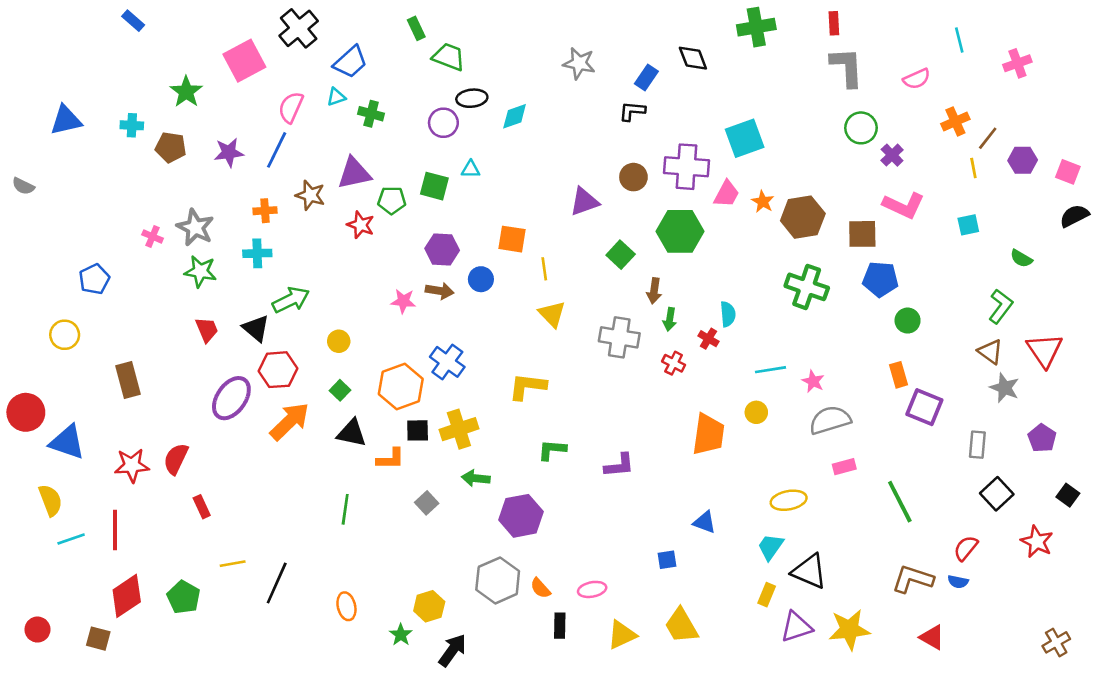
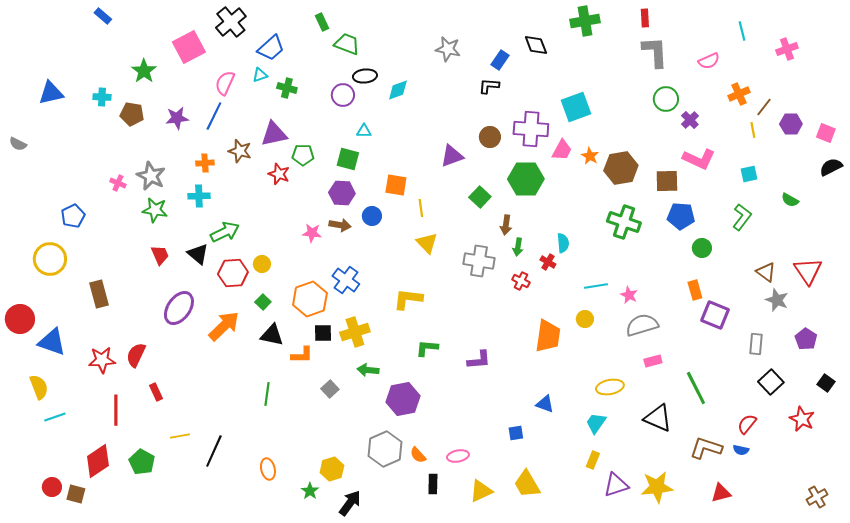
green square: (434, 186) -> (348, 159), moved
green L-shape: (1001, 306) -> (742, 217), moved
yellow circle: (65, 335) -> (50, 259), size x1.4
red hexagon: (278, 370) -> (233, 273), moved
red line: (115, 530) -> (116, 410), moved
black triangle: (809, 571) -> (658, 418), moved
red circle: (37, 630) -> (52, 487), moved
red triangle: (932, 637) -> (721, 493), turned -45

